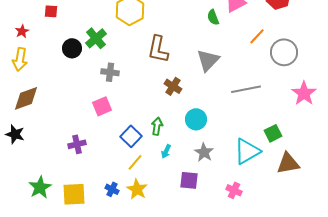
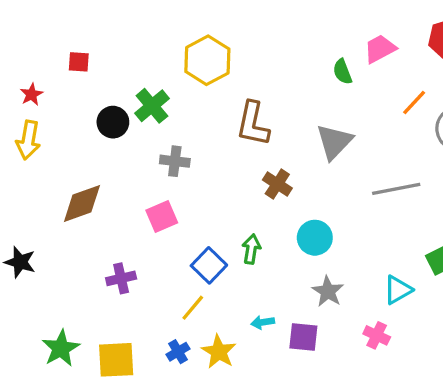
brown diamond: (26, 98) -> (82, 204), moved
cyan arrow: (166, 151) -> (263, 322), moved, turned 56
cyan triangle: (247, 151) -> (398, 290), size x0.7
yellow line: (135, 162) -> (193, 308), moved
blue cross: (112, 189) -> (178, 352), turned 32
pink cross: (234, 190) -> (377, 335), moved

